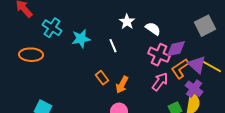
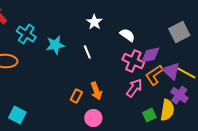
white star: (127, 22) -> (94, 22), moved
orange rectangle: (102, 78) -> (76, 96), moved, turned 64
orange arrow: (122, 85) -> (96, 91), turned -48
purple cross: (194, 89) -> (179, 95), moved

